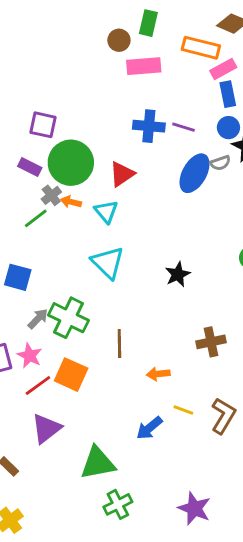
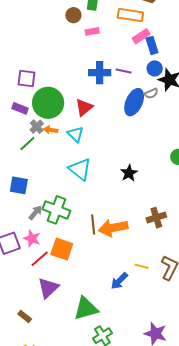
pink rectangle: (144, 66) -> (92, 31), size x0.6
pink rectangle: (223, 69) -> (141, 36), moved
orange arrow: (158, 374) -> (113, 228), moved, size x1.8

